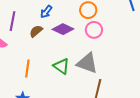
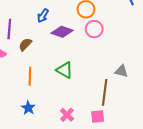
brown semicircle: (36, 31) -> (25, 44), moved
gray triangle: (87, 63) -> (121, 71), moved, size x0.6

